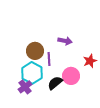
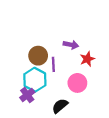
red star: (90, 61) -> (87, 59), moved
black semicircle: (55, 83) -> (60, 106), moved

